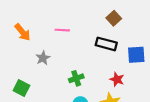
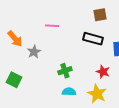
brown square: (114, 18) -> (100, 15), turned 32
orange arrow: (23, 32) -> (15, 39), moved

